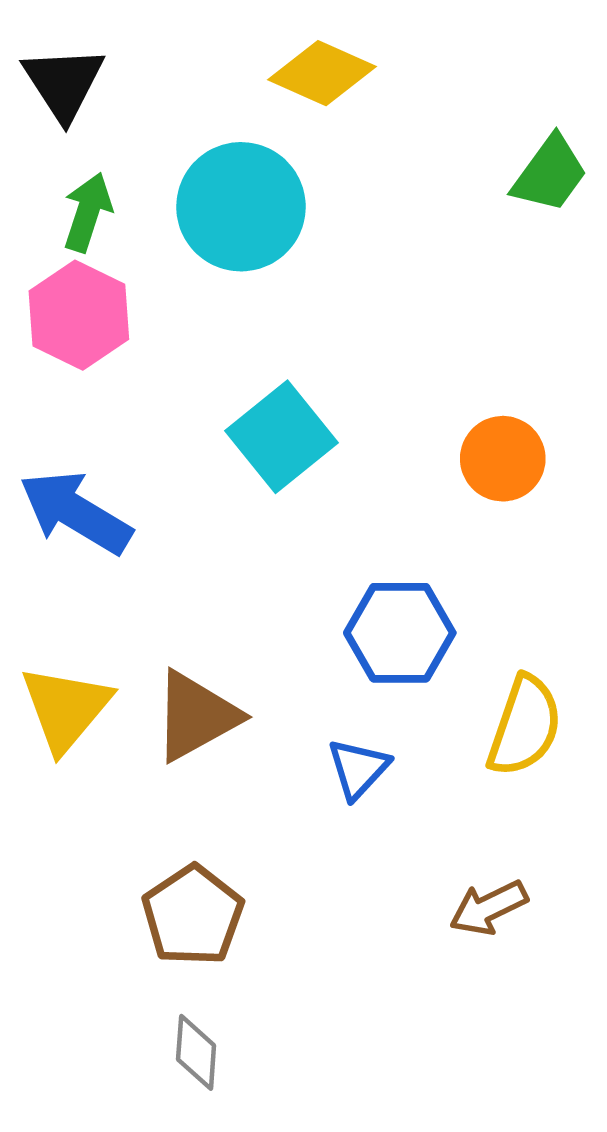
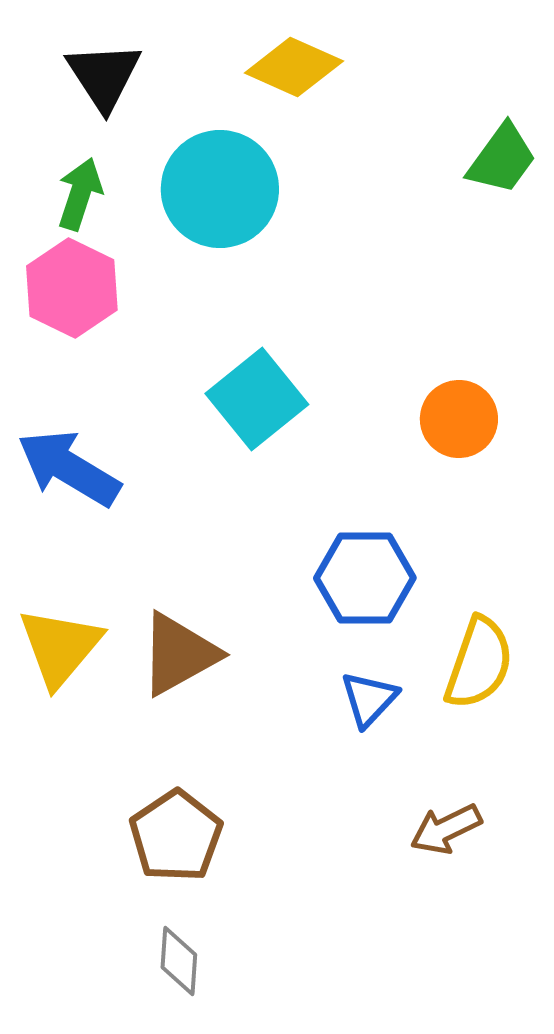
black triangle: (64, 83) -> (104, 76), moved
blue triangle: (358, 769) -> (369, 699), moved

